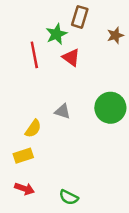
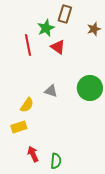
red arrow: (25, 189) -> (33, 154), moved, turned -133
green semicircle: (69, 197) -> (56, 161), turned -112

